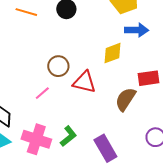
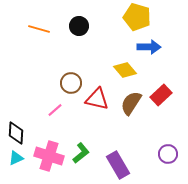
yellow diamond: (112, 53) -> (125, 70), turned 70
red rectangle: (149, 78) -> (161, 95), turned -35
brown semicircle: (125, 99) -> (131, 103), moved

